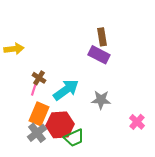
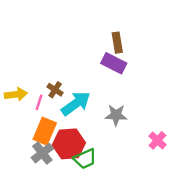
yellow arrow: (14, 49) -> (16, 94), moved
brown cross: (39, 78) -> (55, 90), moved

